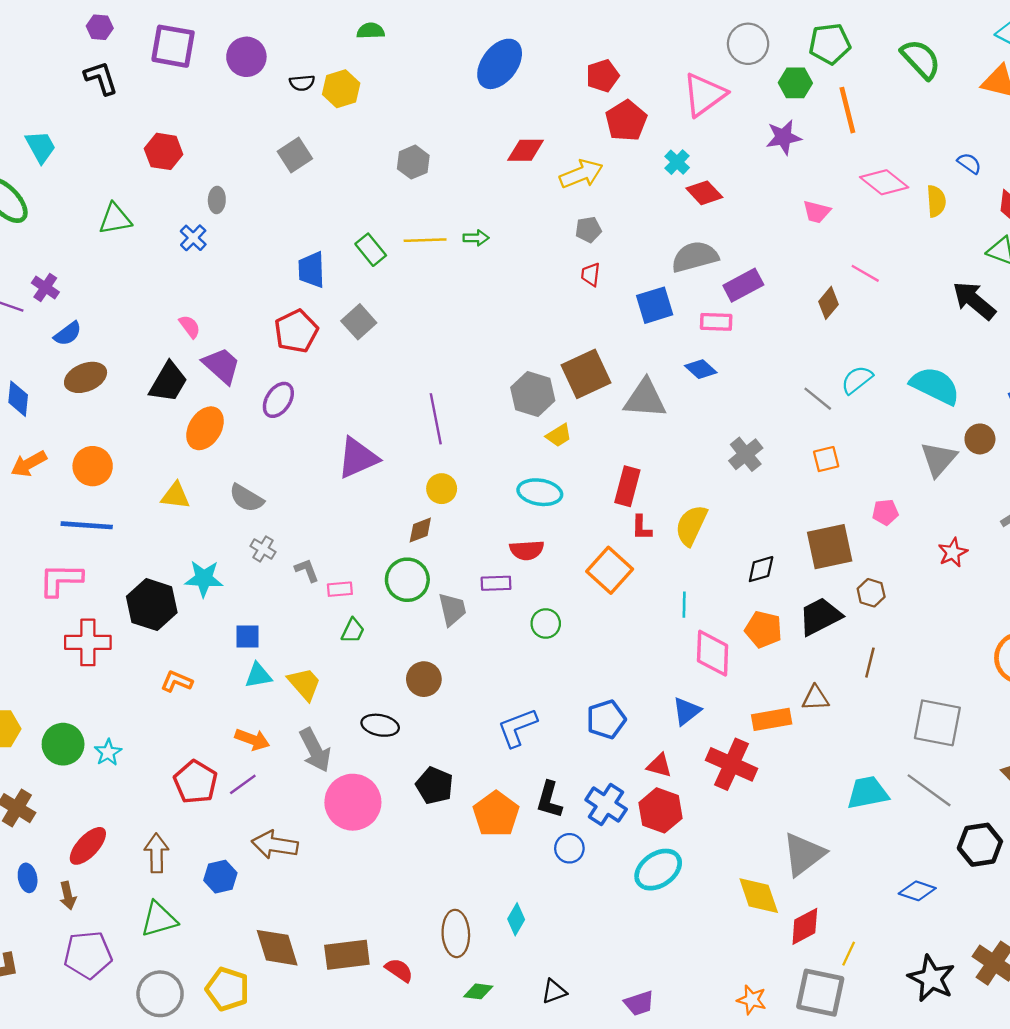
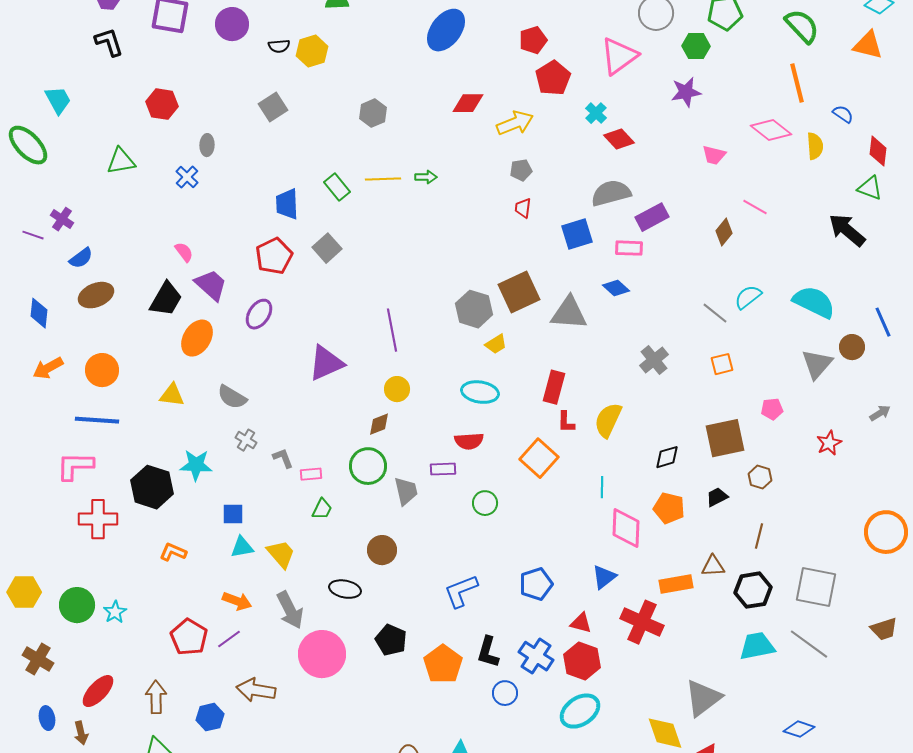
orange line: (847, 110) -> (797, 83), moved
black trapezoid: (820, 616) -> (717, 497), size x0.6
black hexagon: (980, 845) -> (753, 590), moved

